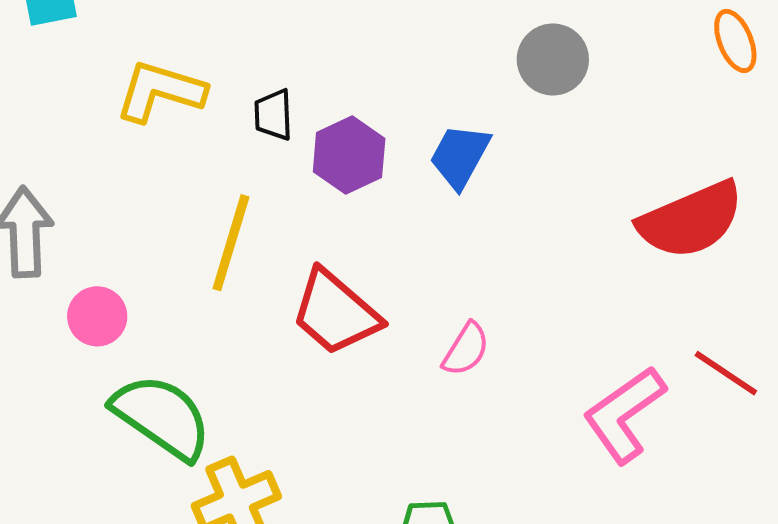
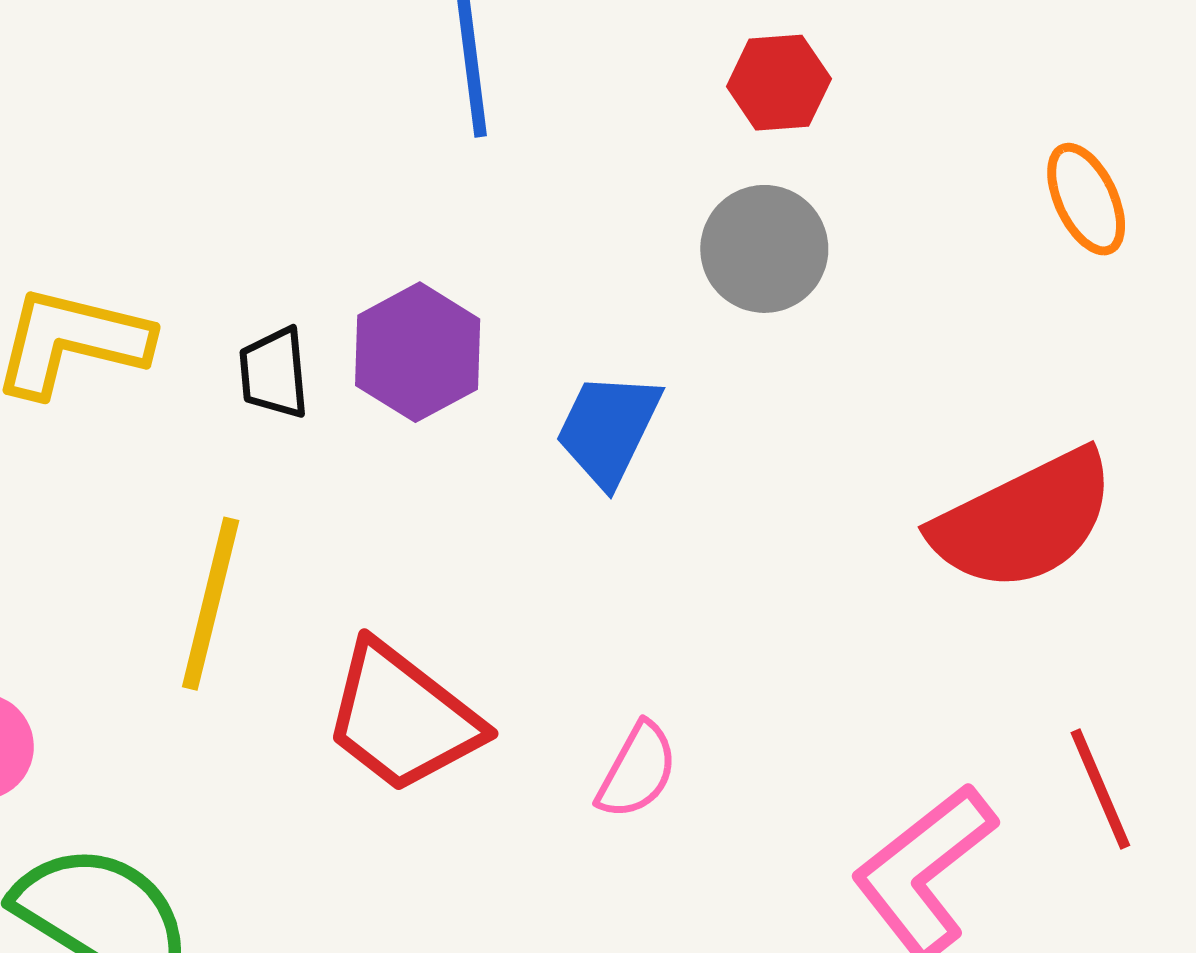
purple hexagon: (349, 155) -> (418, 352), moved
red line: (726, 373) -> (1100, 789), turned 36

